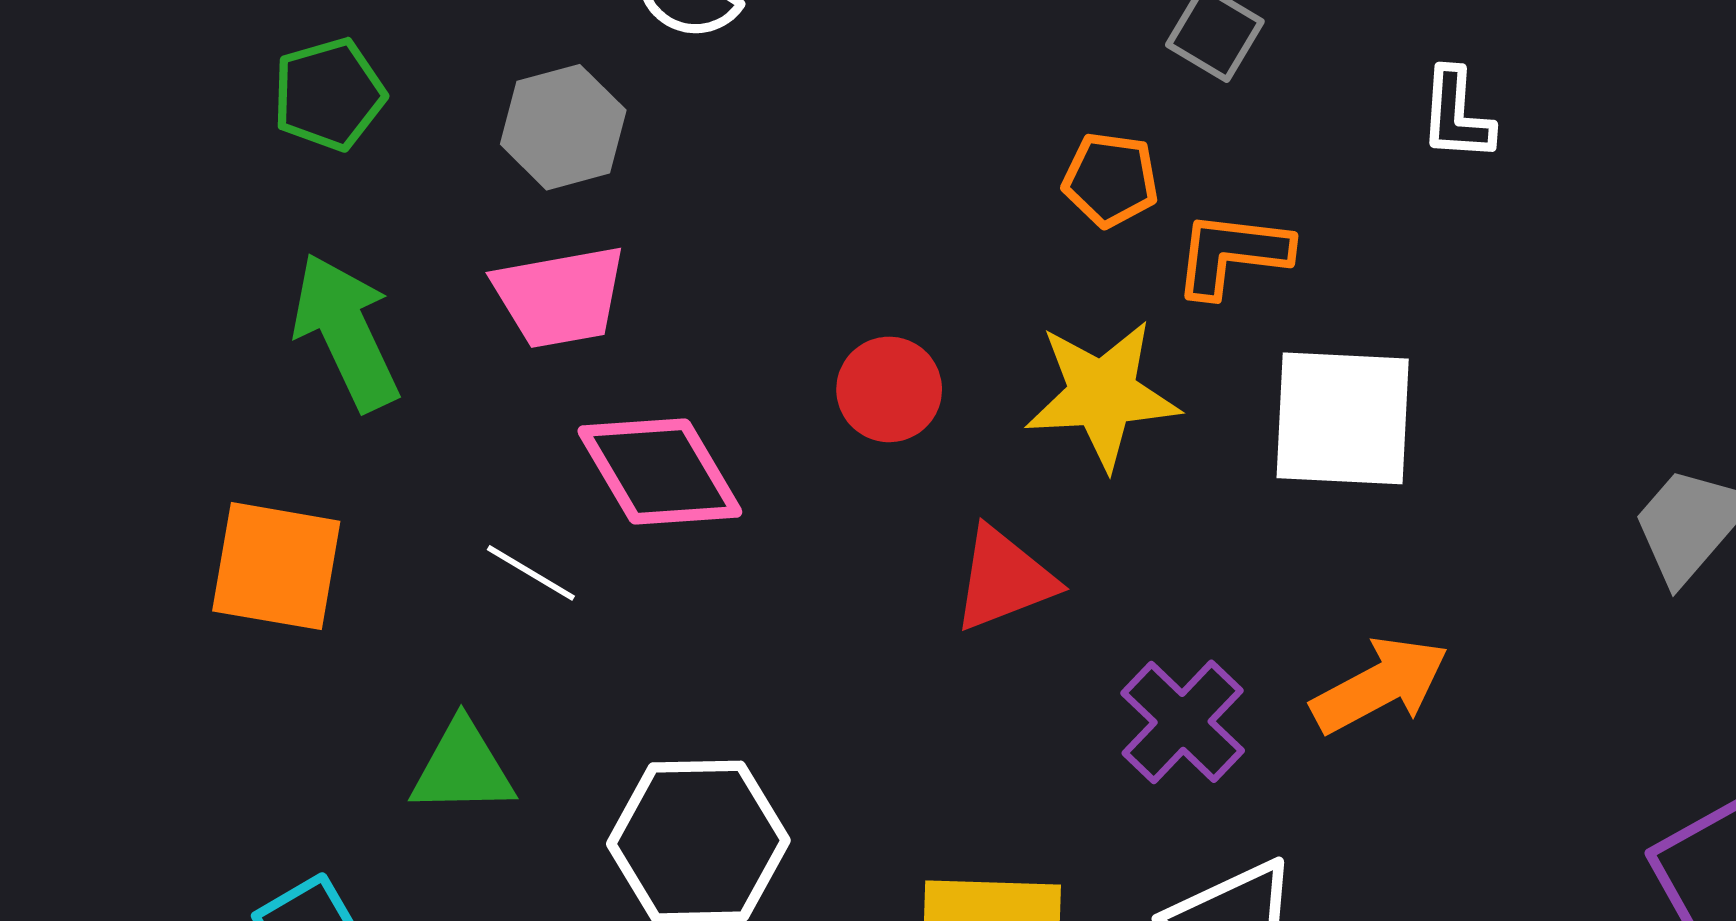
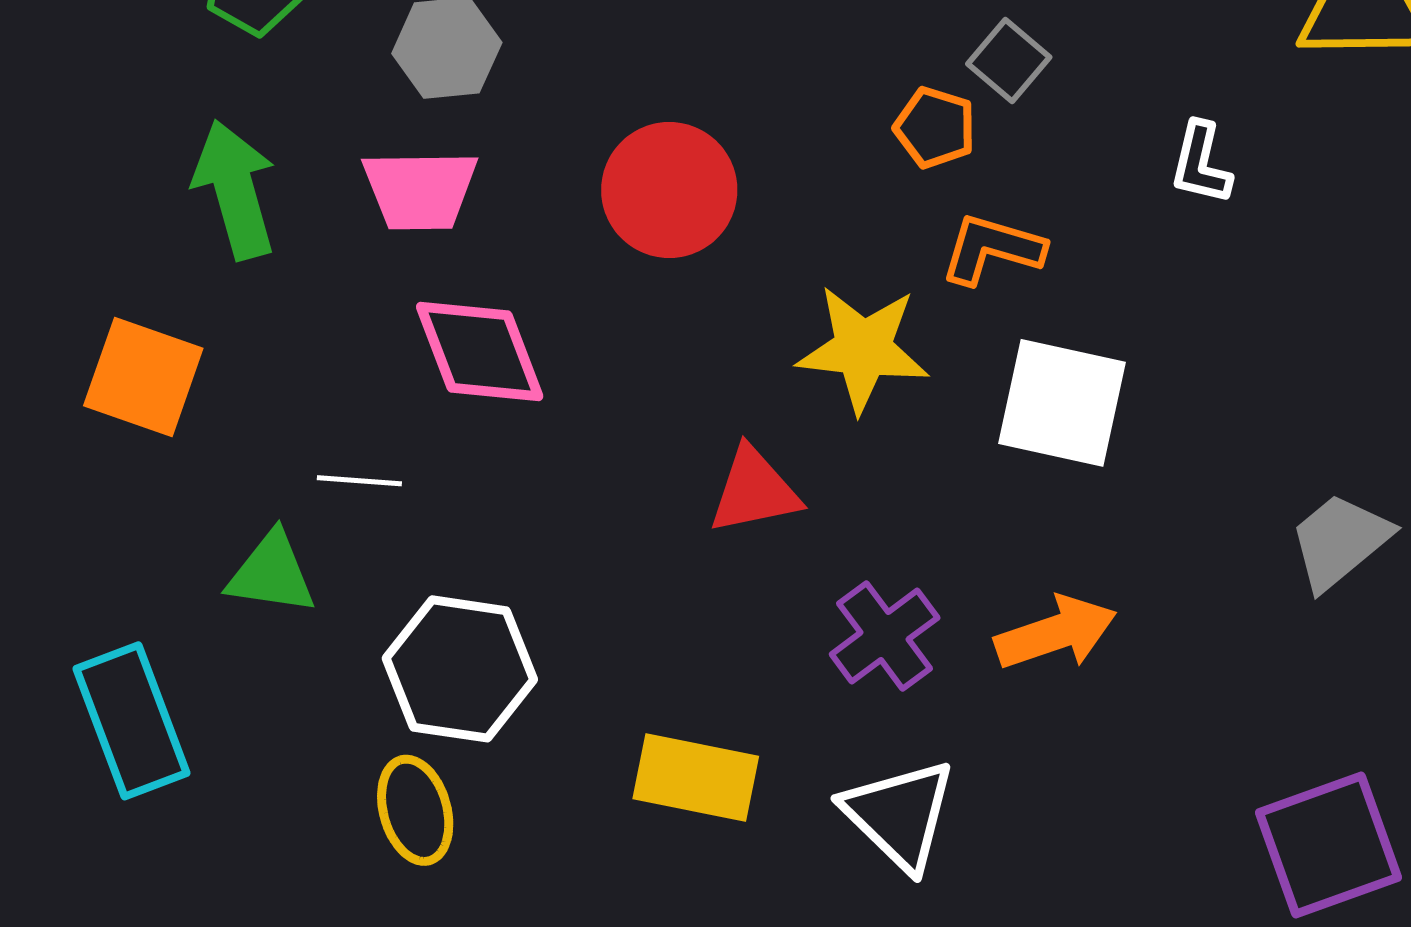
orange pentagon: (1111, 180) -> (935, 128), moved
red circle: (889, 389) -> (669, 190), moved, size x1.5
white line: (531, 573) -> (359, 481), moved, turned -36

